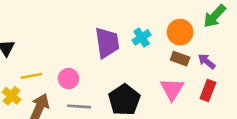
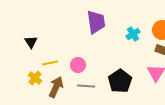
purple trapezoid: (107, 43) -> (96, 22), moved

